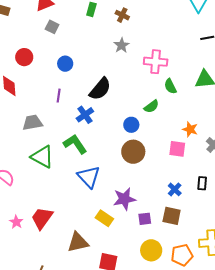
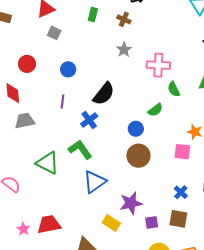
gray trapezoid: (32, 123) -> (25, 121), moved
blue triangle: (89, 177) -> (95, 182), turned 40
red trapezoid: (42, 218) -> (49, 224), turned 45

